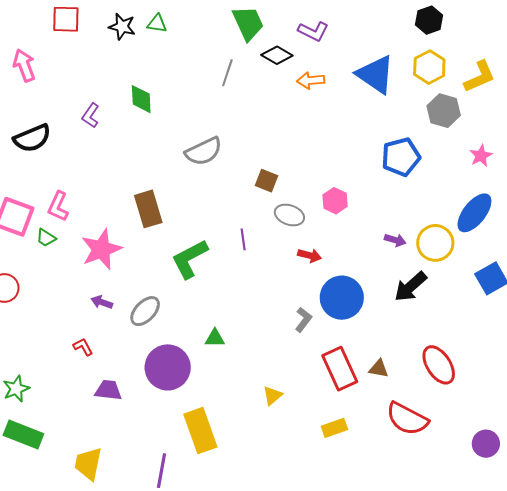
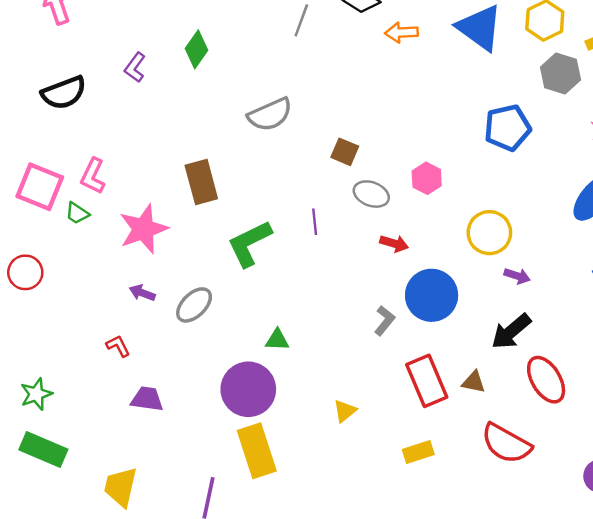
green diamond: (141, 99) -> (196, 49), turned 36
purple arrow: (395, 240) -> (517, 276), moved
yellow circle: (435, 243) -> (489, 233), moved
black arrow: (410, 287) -> (511, 331), moved
purple circle: (168, 367) -> (248, 389), moved

